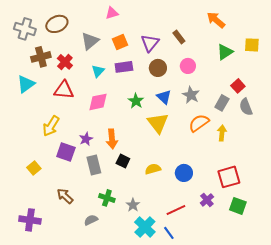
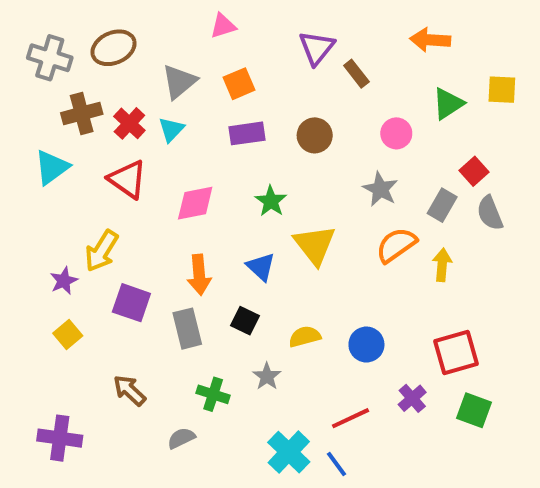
orange arrow: (216, 20) -> (430, 40), turned -36
purple triangle: (150, 43) -> (317, 48), moved
pink circle: (188, 66) -> (396, 133), moved
cyan triangle: (98, 71) -> (171, 129), moved
red triangle: (64, 90) -> (127, 179), turned 30
blue triangle: (164, 97) -> (261, 267), moved
purple star: (86, 139) -> (64, 281), moved
orange arrow: (112, 139) -> (199, 275), moved
gray star: (133, 205) -> (267, 376), moved

